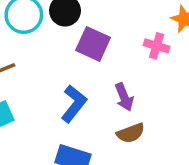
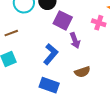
purple arrow: (124, 97) -> (75, 40), moved

